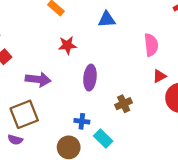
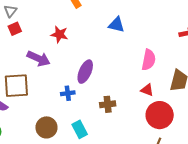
red star: (67, 45) -> (59, 34), moved
red triangle: (159, 76) -> (147, 90), turned 32
blue cross: (82, 121) -> (68, 93), moved, turned -32

